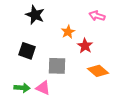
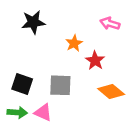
black star: (35, 15) -> (33, 22), turned -30
black square: (27, 51) -> (22, 84), moved

